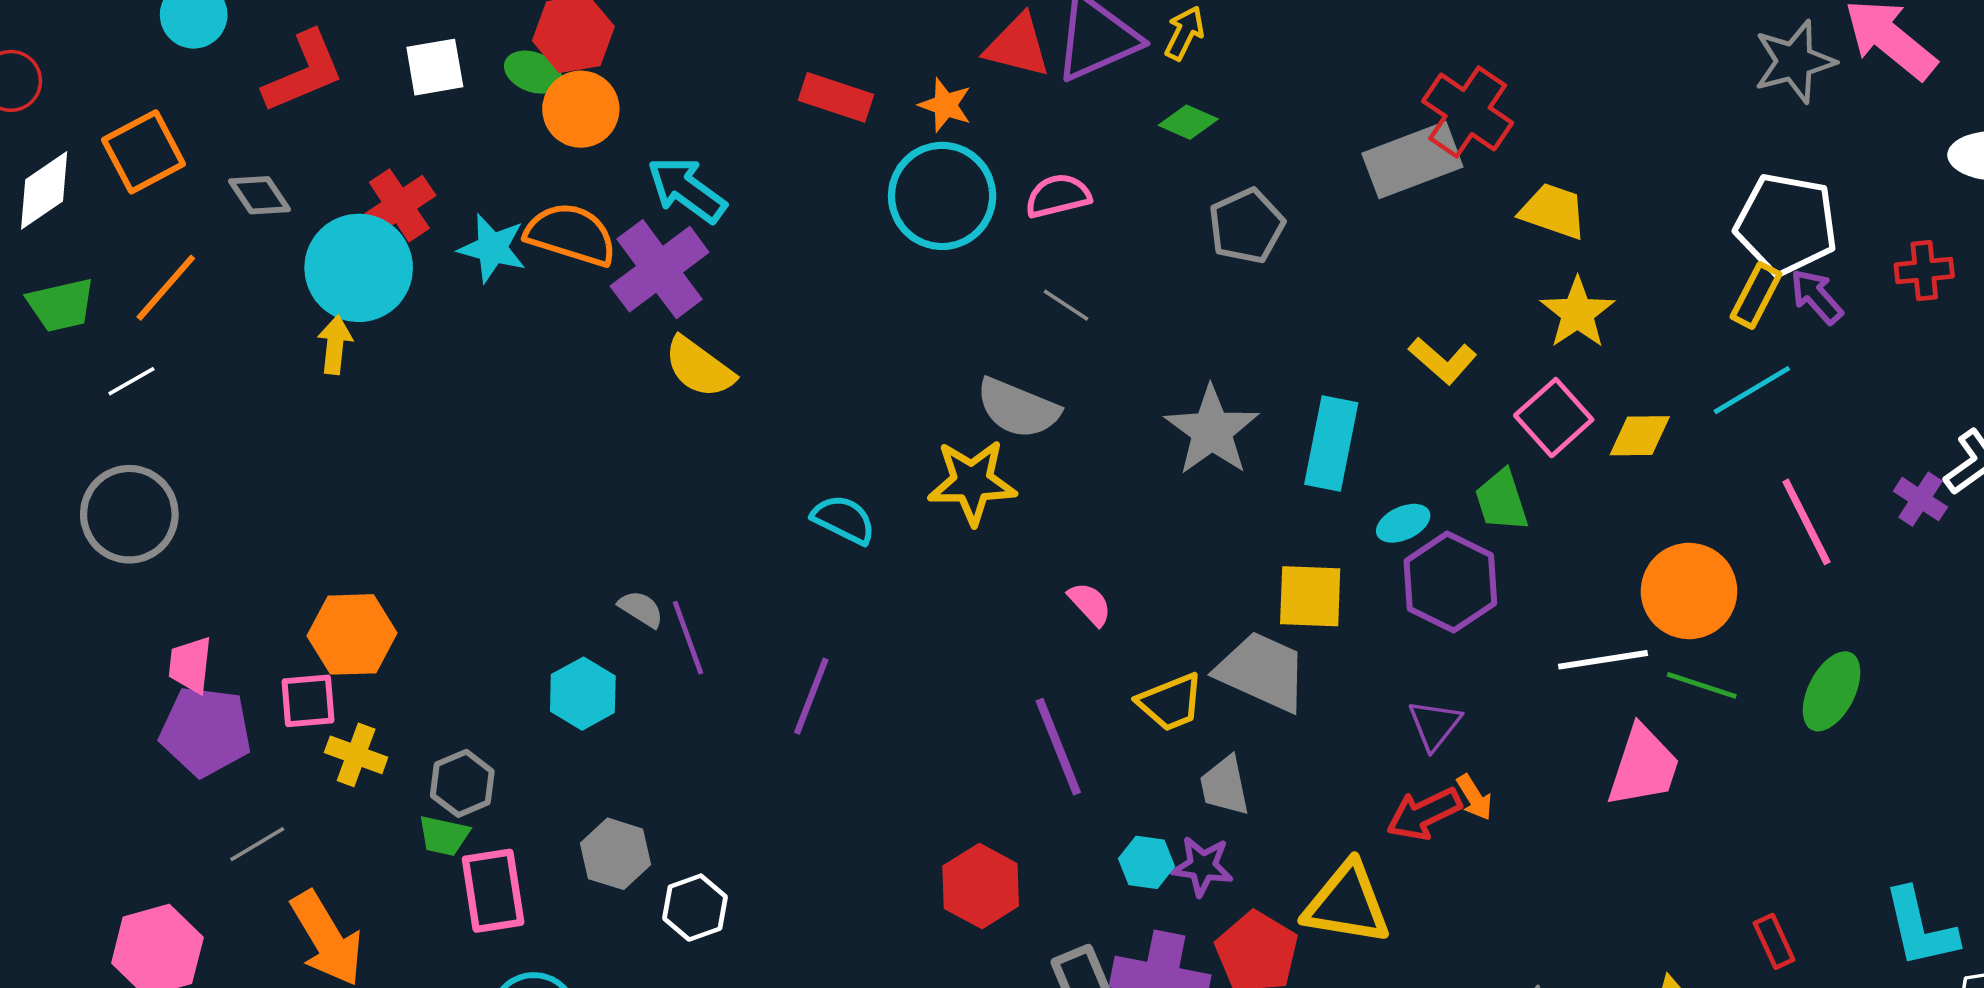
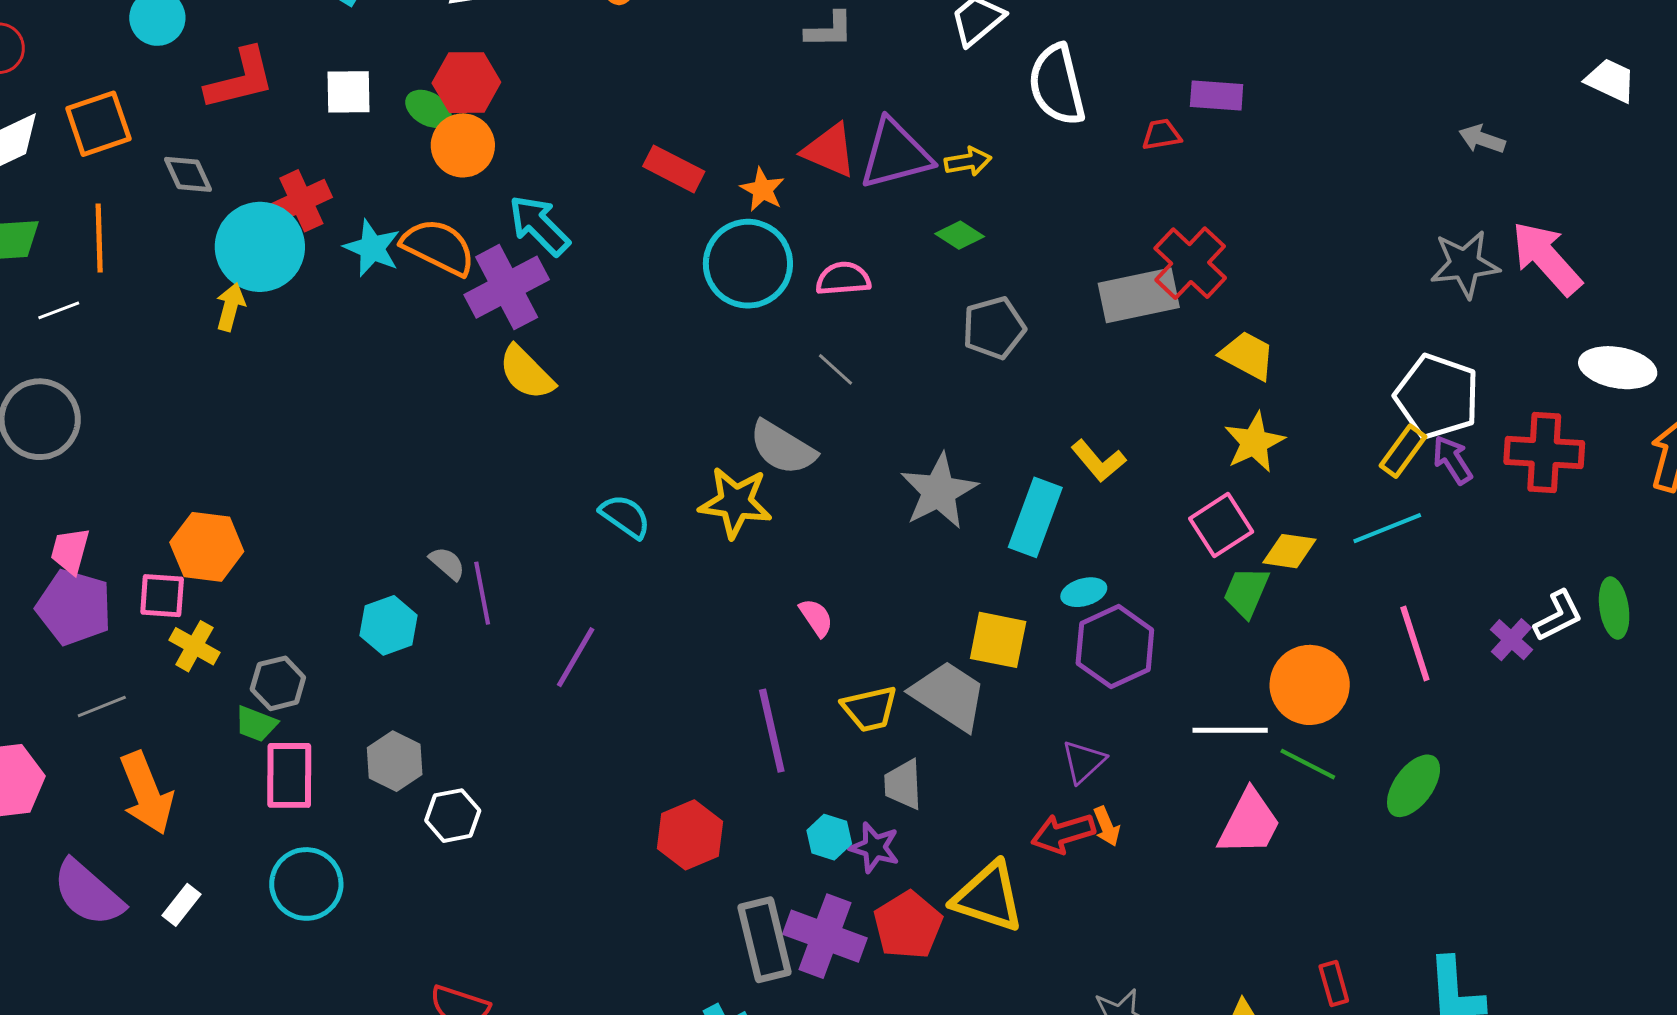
yellow arrow: (1184, 33) -> (968, 162), turned 45
red cross: (1924, 271) -> (1544, 452), size x1.6
orange line: (166, 288) -> (99, 238), turned -52
yellow L-shape: (1443, 360) -> (1098, 461), moved
green trapezoid: (1501, 500) -> (1246, 592), moved, turned 32

